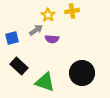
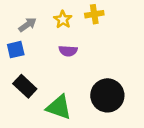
gray arrow: (36, 30) -> (27, 25), moved

